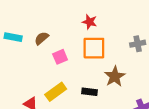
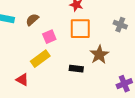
gray cross: (138, 44) -> (120, 25), turned 32
yellow rectangle: (56, 92) -> (40, 59), moved

